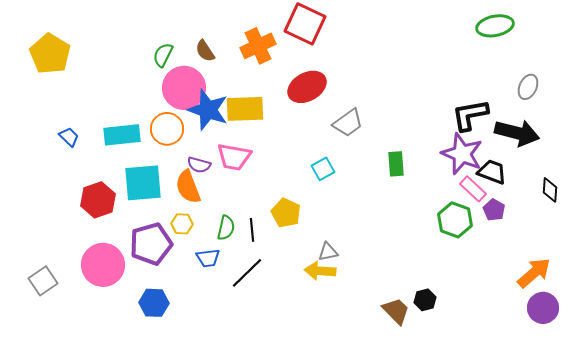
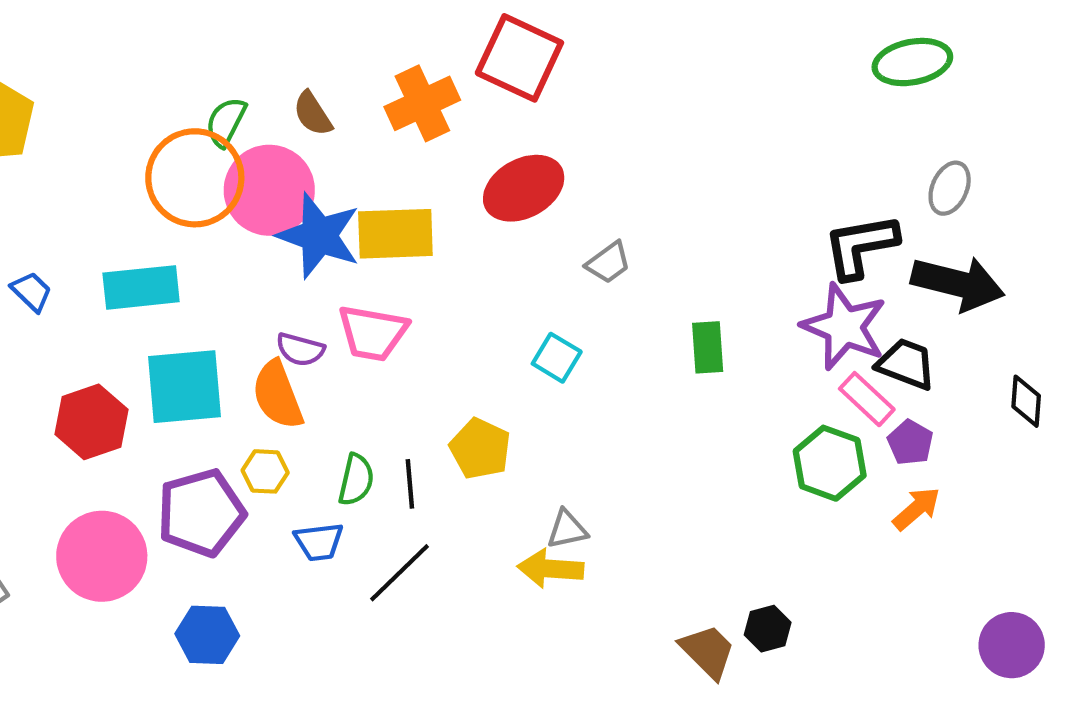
gray ellipse: (528, 87) -> (950, 188), moved
gray trapezoid: (348, 123) -> (608, 263), size x0.7
orange circle: (167, 129) -> (195, 178), moved, size x1.4
cyan square: (323, 169) -> (557, 358), turned -30
orange arrow: (534, 273) -> (916, 509), moved, size x0.7

